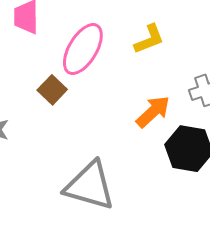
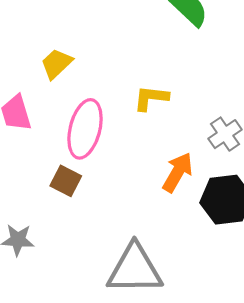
yellow L-shape: (149, 39) -> (151, 98), turned -136

